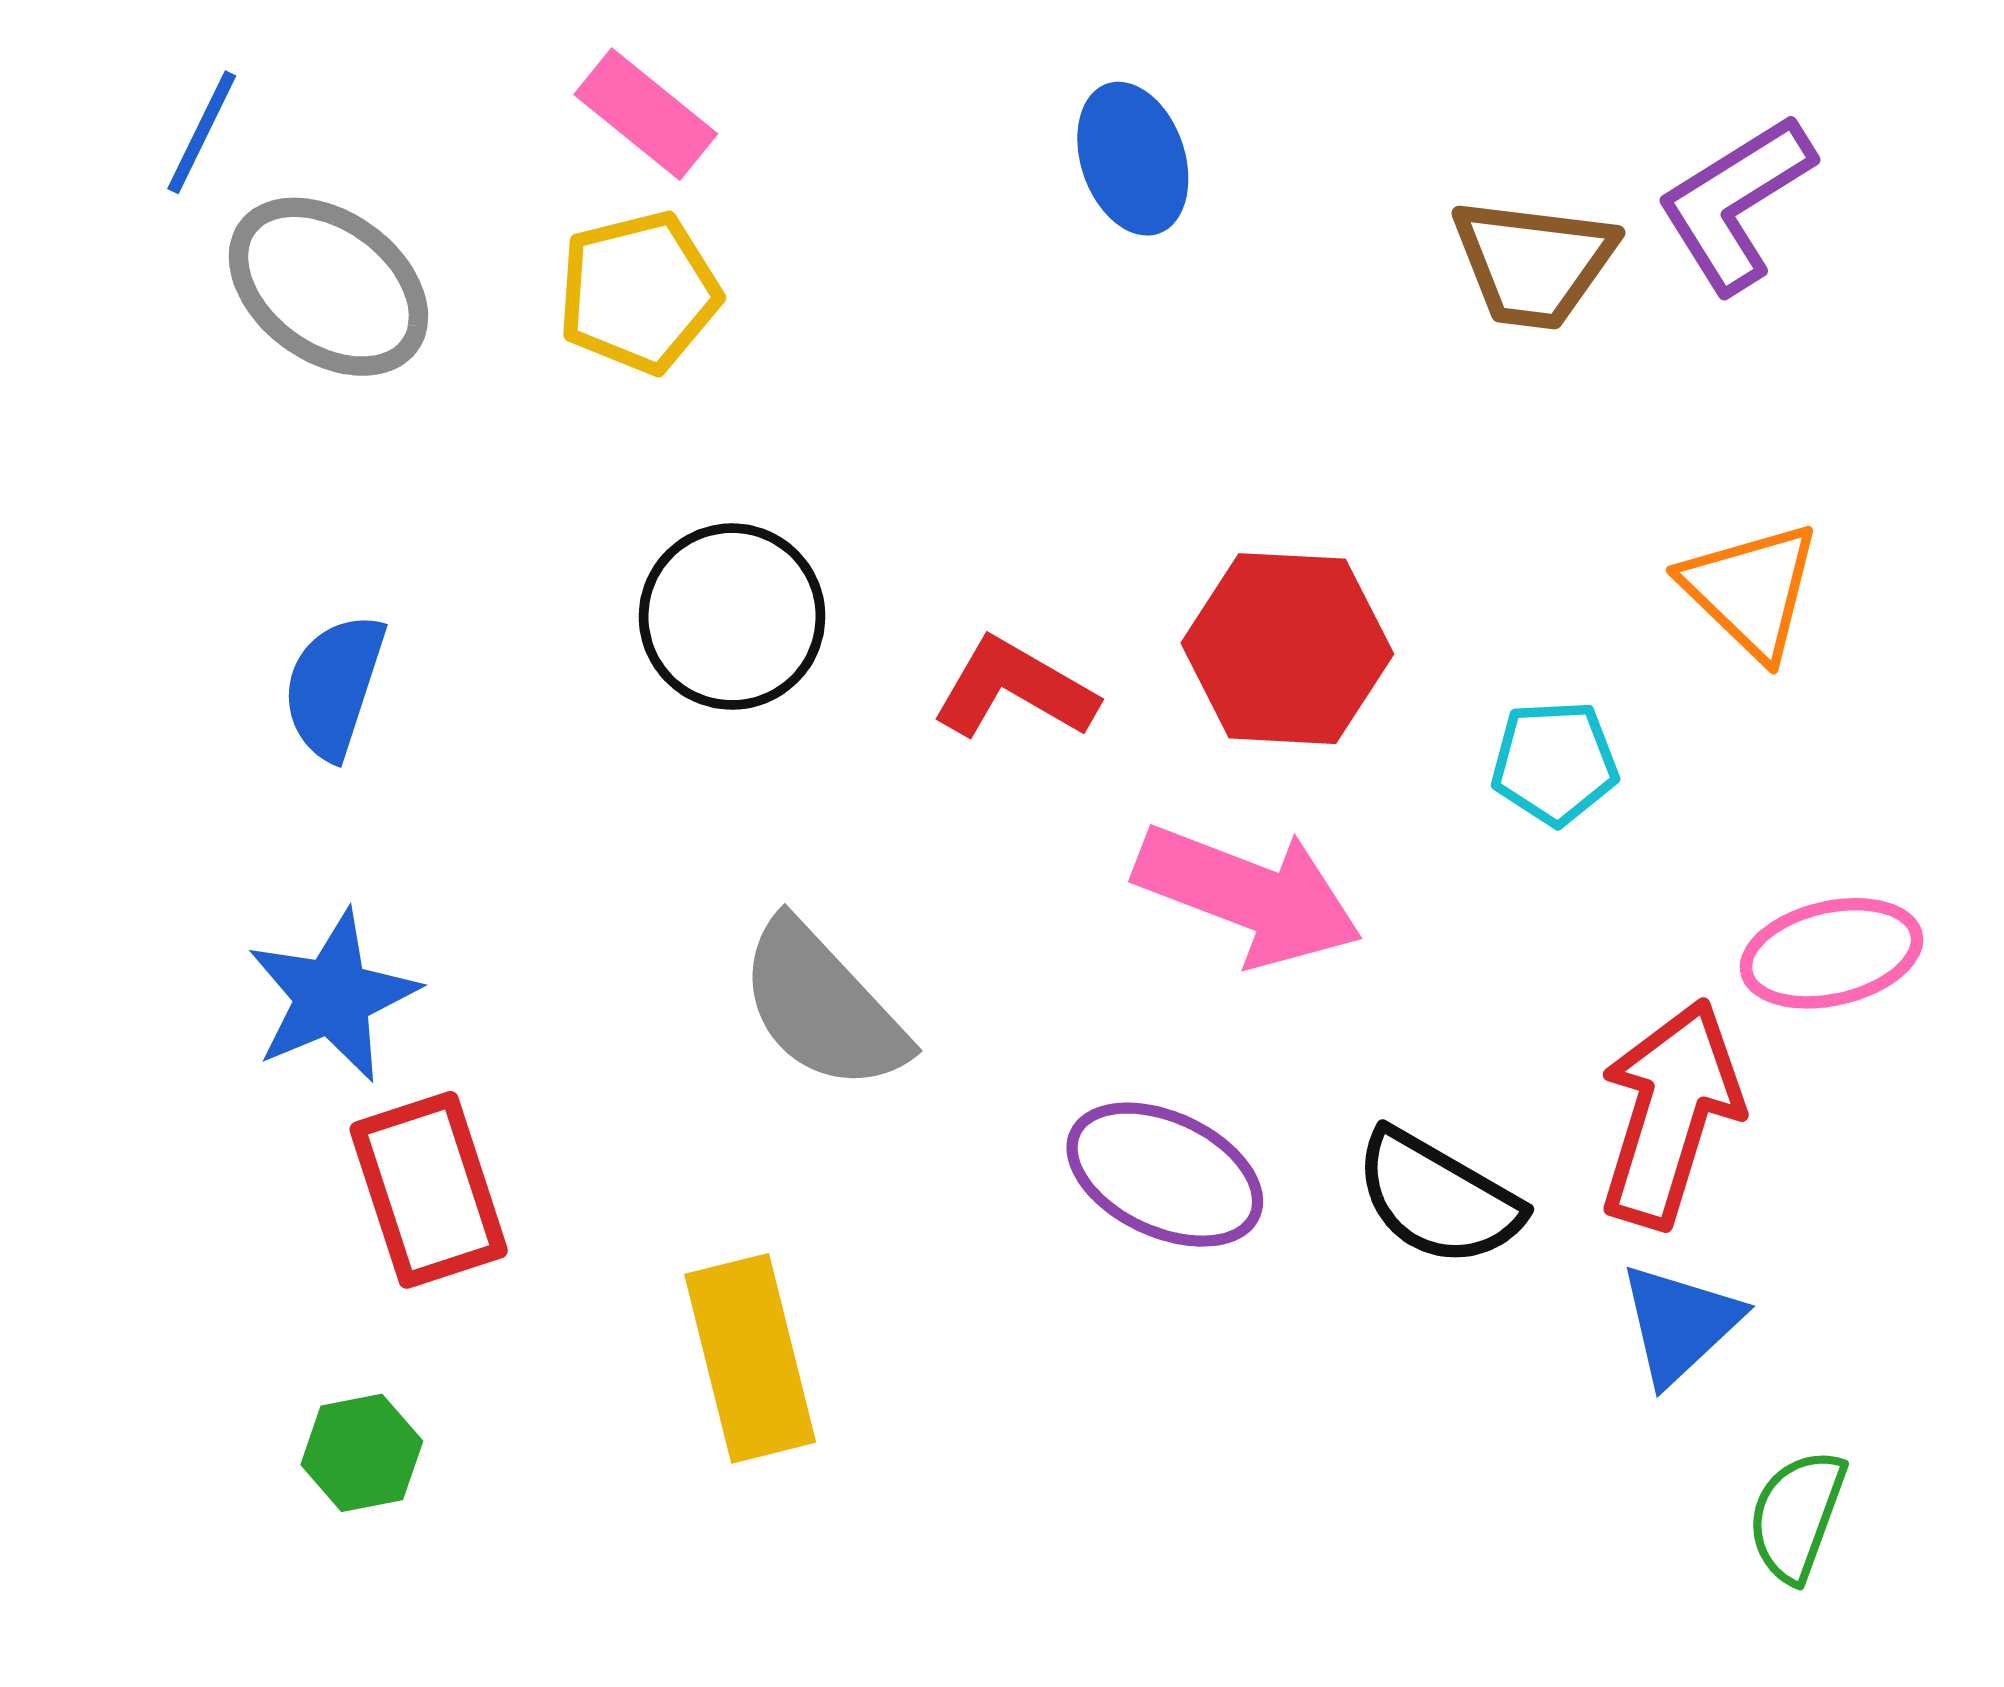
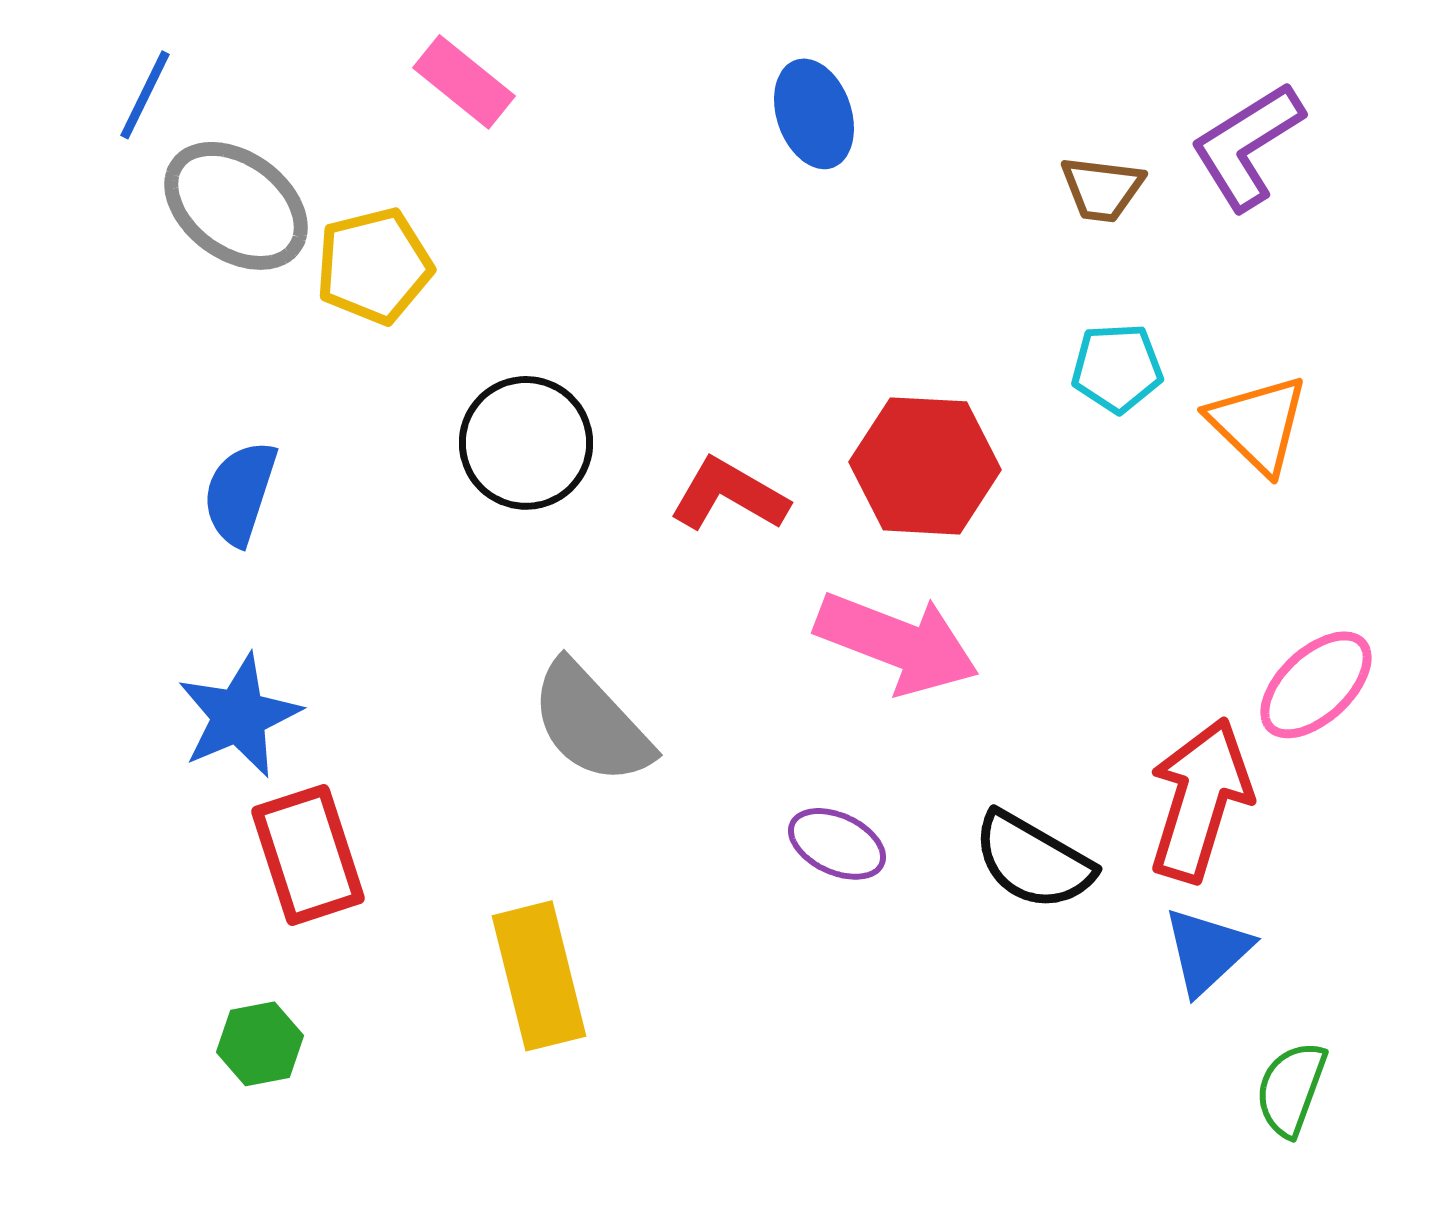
brown trapezoid: (1534, 263) -> (1102, 189), size x0.7
yellow pentagon: (639, 292) -> (374, 266), moved
cyan pentagon: (1555, 763) -> (1117, 368), moved
pink ellipse: (1831, 953) -> (1316, 685), turned -30
purple ellipse: (1165, 1175) -> (837, 844), size x0.7

